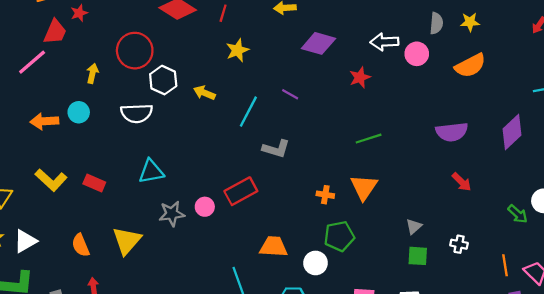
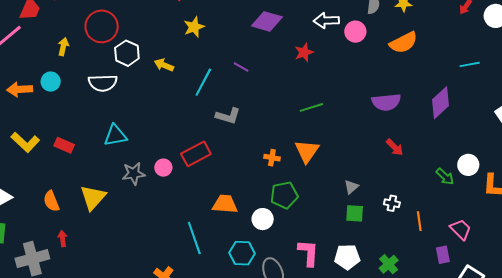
orange line: (505, 265) -> (419, 221), moved

